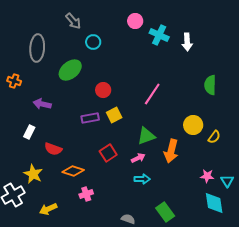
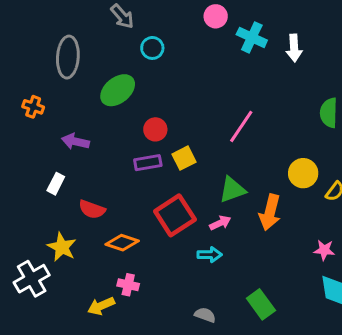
red circle: (103, 90) -> (155, 129), moved
red square: (108, 153) -> (175, 215), size x1.5
cyan arrow: (142, 179) -> (210, 255), moved
pink cross: (86, 194) -> (128, 285), moved, turned 32
yellow arrow: (48, 209) -> (101, 306), moved

